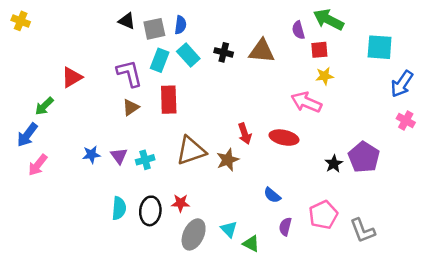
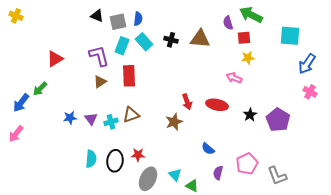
pink arrow: (306, 102) -> (234, 78), size x0.7
green arrow: (44, 106) -> (40, 89), moved
brown triangle: (191, 151) -> (131, 115), moved, size x0.7
black star: (334, 164) -> (250, 115), moved
pink arrow: (38, 165) -> (16, 134), moved

